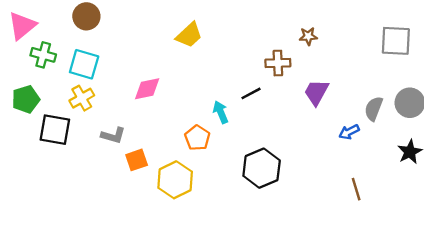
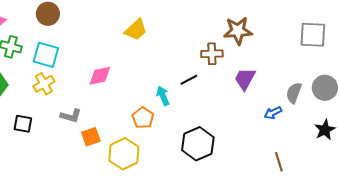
brown star: (308, 36) -> (238, 31), size x1.8
black square: (55, 130) -> (23, 124), moved, size x0.7

